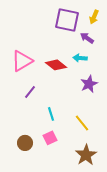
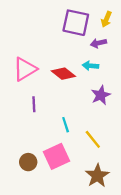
purple arrow: (87, 38) -> (98, 43), turned -48
purple line: (30, 92) -> (34, 104), turned -40
cyan line: (51, 114) -> (66, 125), moved
pink square: (50, 138) -> (57, 156), size x1.6

